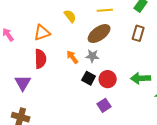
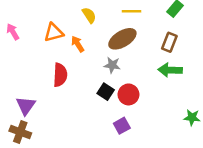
orange arrow: (72, 57) -> (78, 44), moved
red semicircle: (40, 59) -> (60, 75), moved
green arrow: (141, 78) -> (170, 70), moved
purple triangle: (23, 83) -> (26, 106), moved

